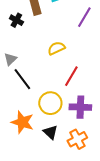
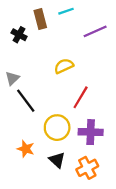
purple line: (84, 17) -> (95, 31), turned 35
orange star: (22, 122) -> (26, 149), size x0.7

